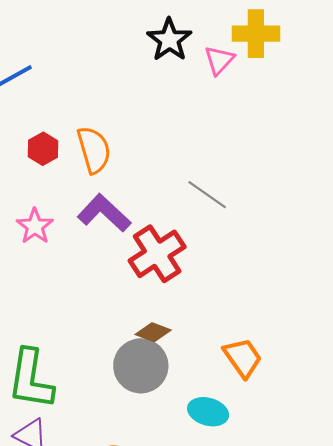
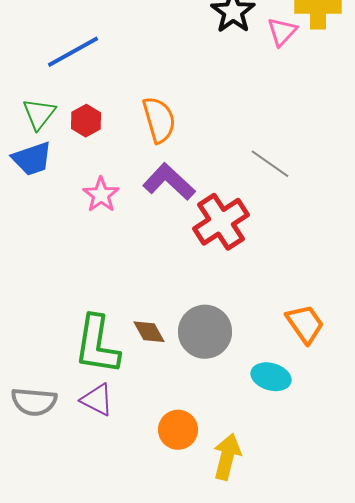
red hexagon: (43, 149) -> (86, 121), moved
brown diamond: (153, 332) -> (149, 332), moved, turned 40

